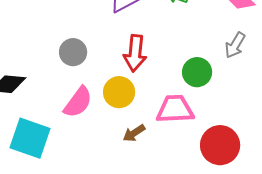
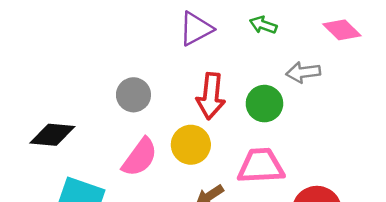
gray arrow: (235, 45) -> (303, 72), moved, turned 52
green circle: (197, 72) -> (264, 104), moved

